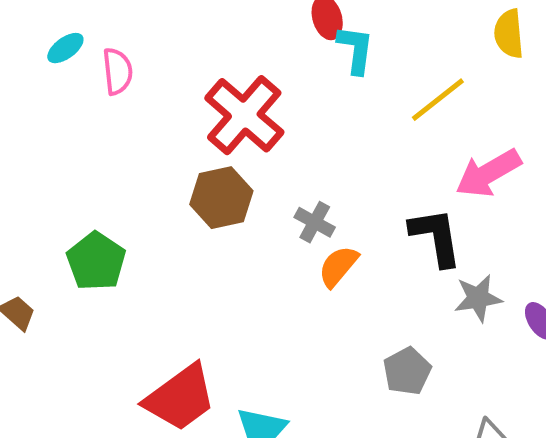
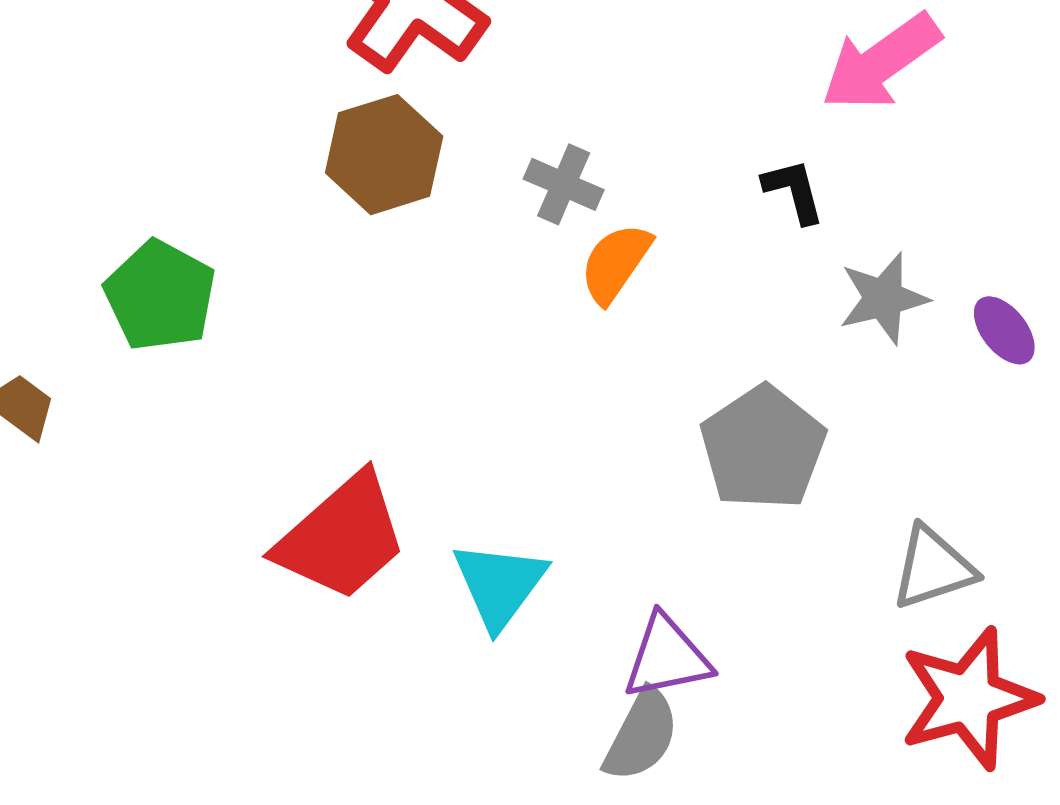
black L-shape: (436, 237) -> (794, 191), size x0.6
gray pentagon: (407, 371) -> (763, 448), size x1.4

